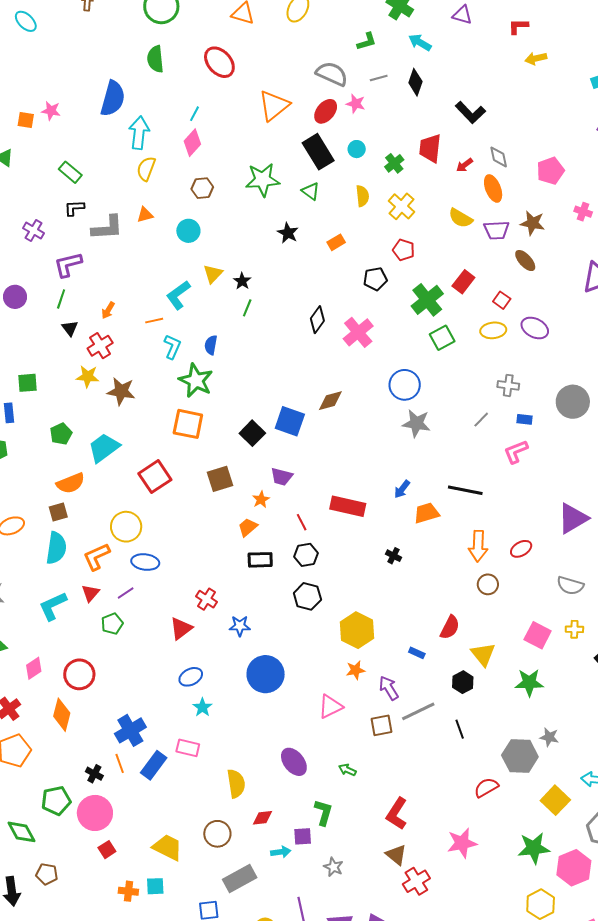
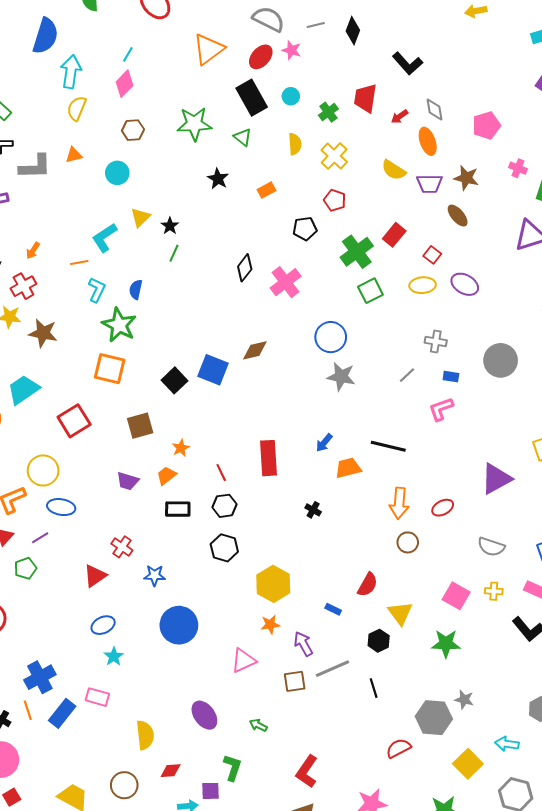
purple trapezoid: (282, 477) -> (128, 481), moved
red rectangle: (348, 506) -> (269, 458), turned 72

